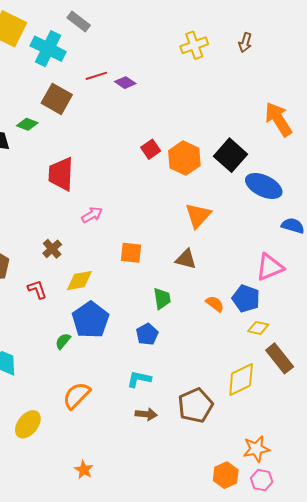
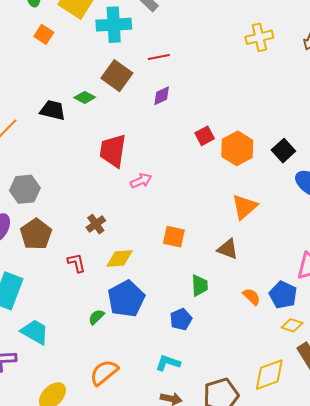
cyan cross: (48, 49) -> (114, 25), turned -36
purple diamond: (125, 83) -> (162, 96), moved, turned -65
black square: (230, 155) -> (283, 151), size x0.7
pink arrow: (92, 215) -> (141, 181), moved

